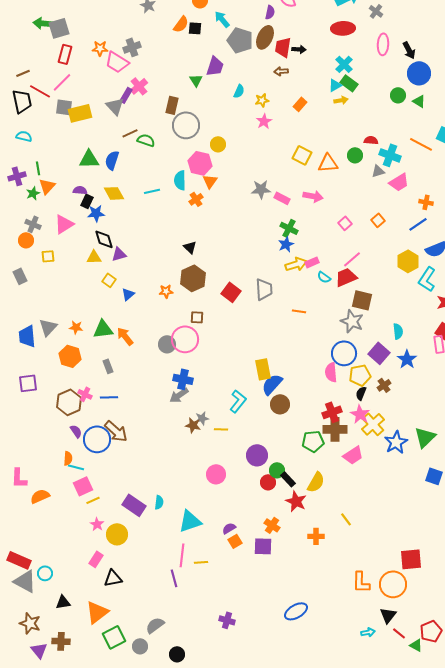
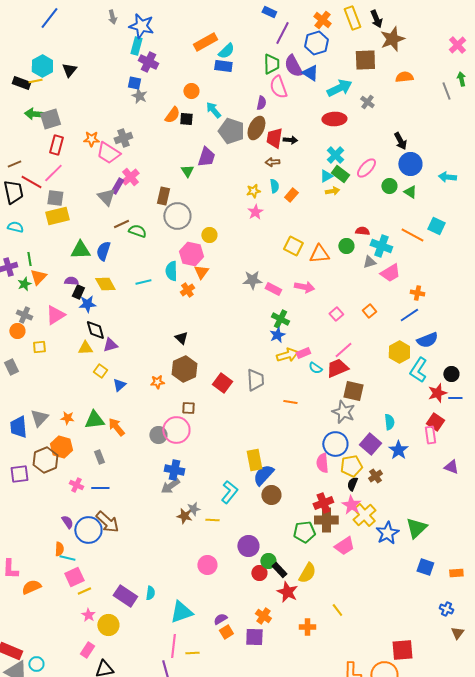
pink ellipse: (383, 44) -> (366, 168), moved, turned 40
cyan semicircle: (239, 91) -> (274, 186), moved, turned -32
yellow rectangle: (80, 113) -> (57, 216), moved
brown hexagon: (69, 402) -> (45, 460), moved

